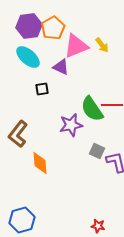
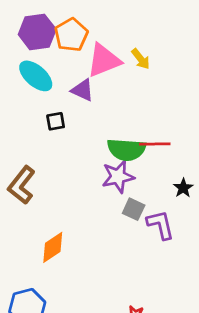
green semicircle: (92, 109) -> (126, 150), turned -52
purple star: (71, 125) -> (118, 177), moved
orange diamond: (40, 163) -> (53, 247), moved, turned 60

